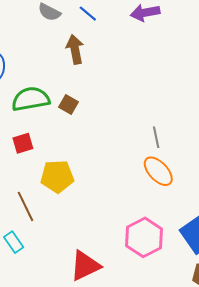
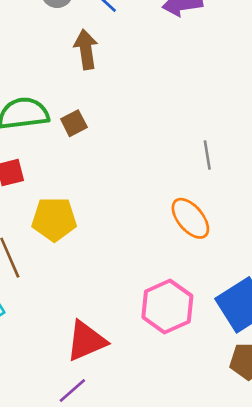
brown square: (69, 105) -> (74, 123), turned 30
gray line: (156, 137) -> (207, 155), moved

